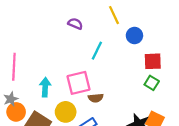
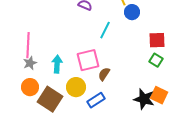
blue circle: (134, 36) -> (132, 12), moved
brown semicircle: (96, 98) -> (104, 74), turned 128
gray star: (11, 99) -> (30, 63), moved

